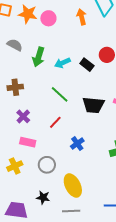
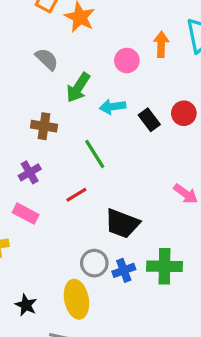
pink circle: (48, 18) -> (127, 60), moved
brown cross: (15, 87) -> (44, 126), moved
black trapezoid: (93, 105) -> (122, 224), moved
blue cross: (77, 144) -> (124, 270), moved
gray circle: (47, 165) -> (94, 263), moved

